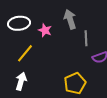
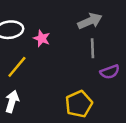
gray arrow: (70, 19) -> (90, 21), moved, turned 84

